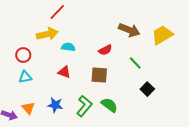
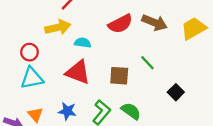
red semicircle: (105, 50) -> (120, 24), moved, size x1.5
green line: (135, 63) -> (147, 63), moved
red triangle: (64, 72) -> (78, 72), size x1.6
cyan triangle: (25, 77) -> (32, 78), size x1.5

